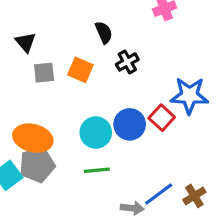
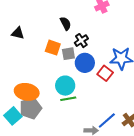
black triangle: (26, 42) -> (18, 33), turned -32
gray square: (44, 73) -> (68, 54), moved
blue circle: (130, 124) -> (85, 63), moved
green line: (97, 170) -> (68, 99), moved

